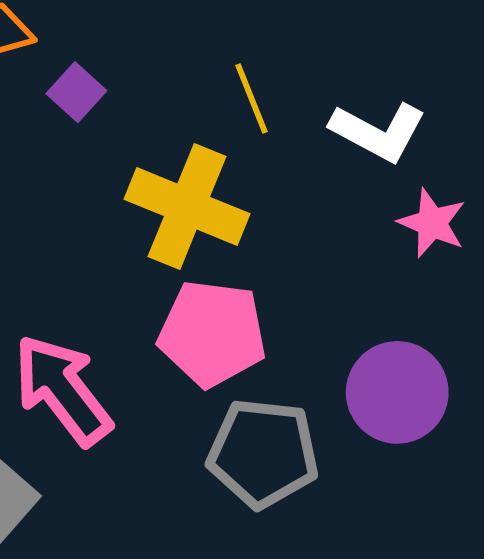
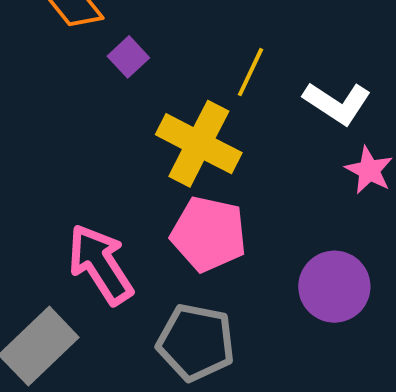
yellow line: (252, 98) -> (250, 72), turned 42
gray pentagon: (263, 453) -> (196, 342), moved

